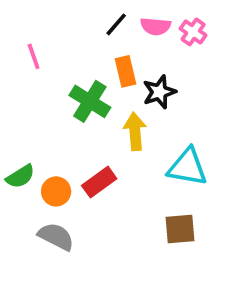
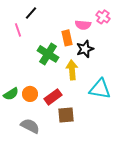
black line: (116, 24) -> (31, 13), moved
pink semicircle: (156, 26) -> (83, 25), moved
orange circle: (56, 191) -> (30, 94), moved
brown square: (180, 229) -> (66, 115), moved

